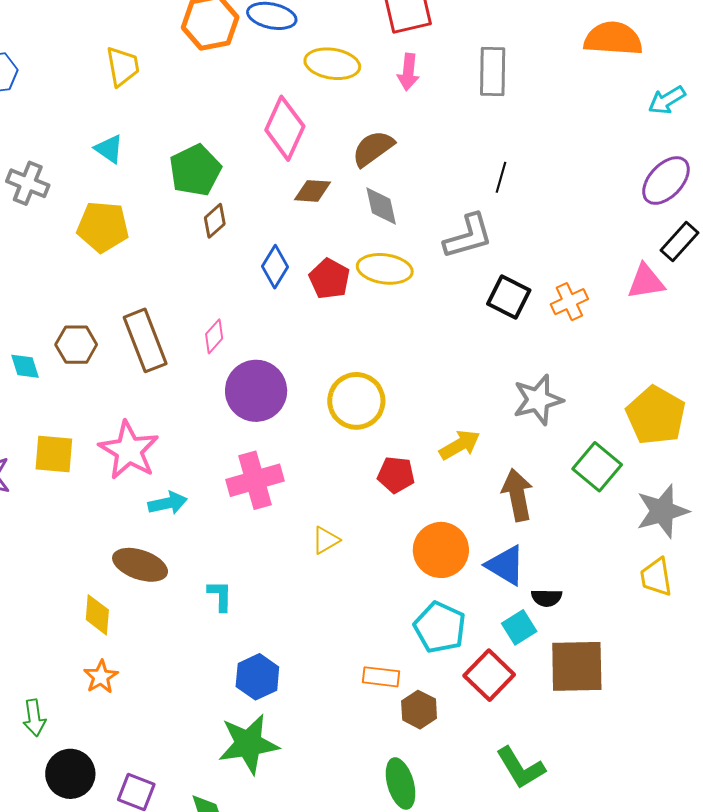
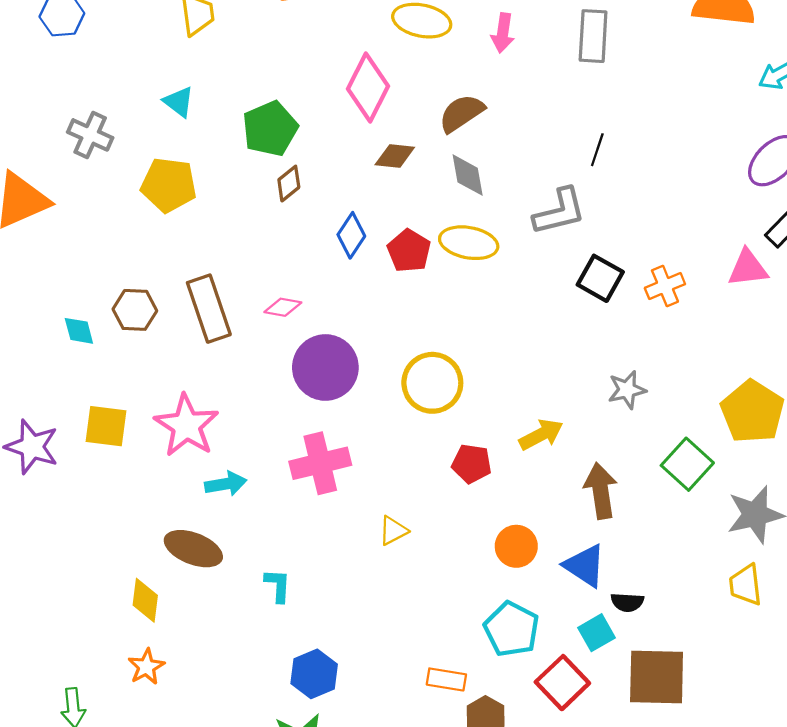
pink diamond: (214, 336) -> (283, 307), turned 56
gray star: (538, 400) -> (627, 390), size x0.7
orange circle: (441, 550) -> (516, 546), size x0.7

